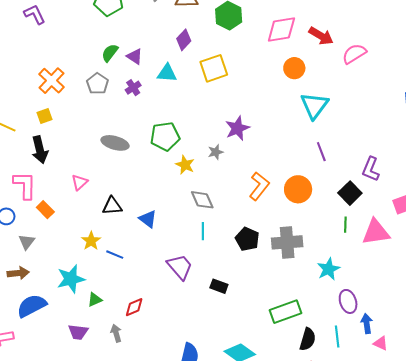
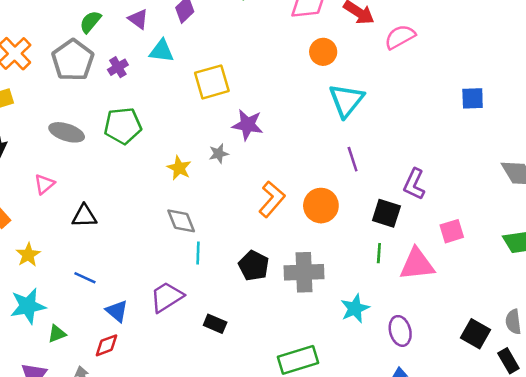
purple triangle: (135, 57) -> (138, 19), moved
yellow square: (214, 68) -> (212, 82), moved
gray pentagon: (97, 84) -> (73, 60), size x1.5
purple star: (237, 128) -> (248, 125), turned 30
green pentagon: (165, 136) -> (123, 126), moved
gray ellipse: (115, 143) -> (67, 132), moved
black square: (350, 193) -> (386, 213), turned -30
gray diamond: (202, 200) -> (181, 221), moved
blue triangle: (148, 219) -> (117, 311), moved
yellow star: (91, 241) -> (28, 255), moved
purple trapezoid: (180, 267) -> (167, 297), turned -84
purple ellipse: (348, 301) -> (400, 331), moved

